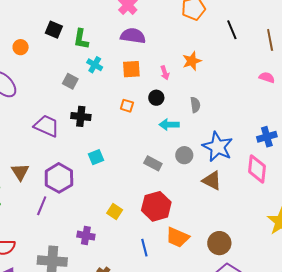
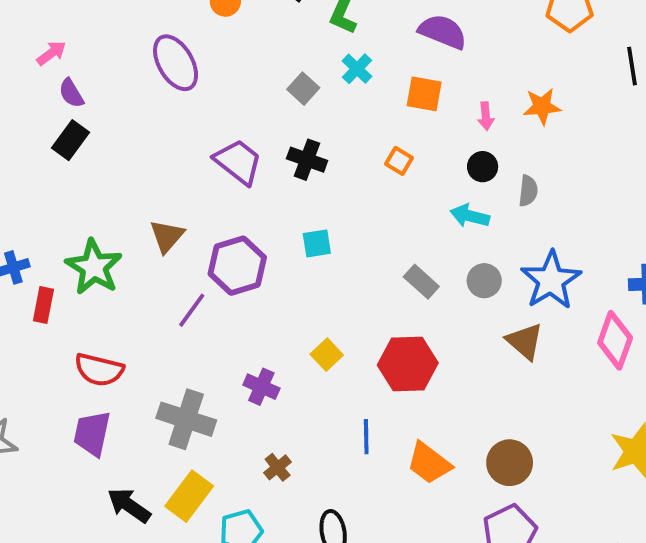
black circle: (156, 98) -> (483, 167), moved
orange trapezoid: (178, 237) -> (429, 463), moved

